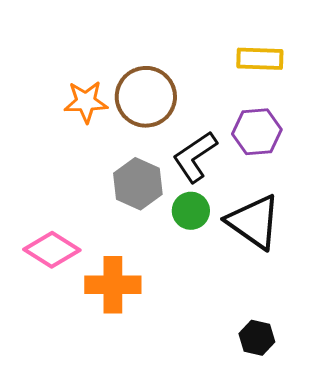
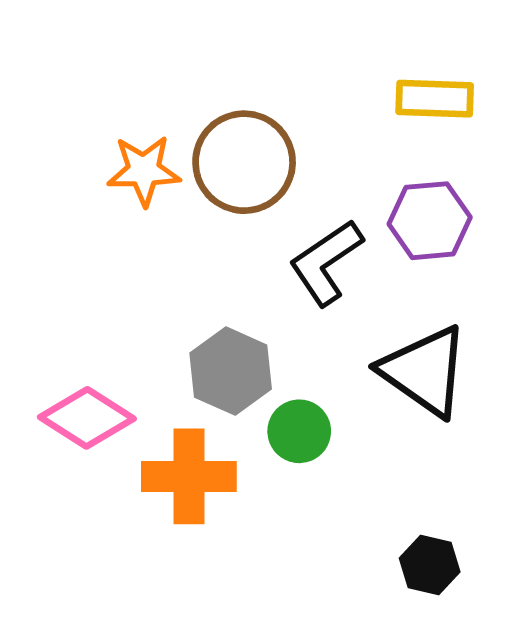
gray hexagon: (138, 184) -> (231, 371), moved
green circle: (191, 211) -> (299, 431), moved

